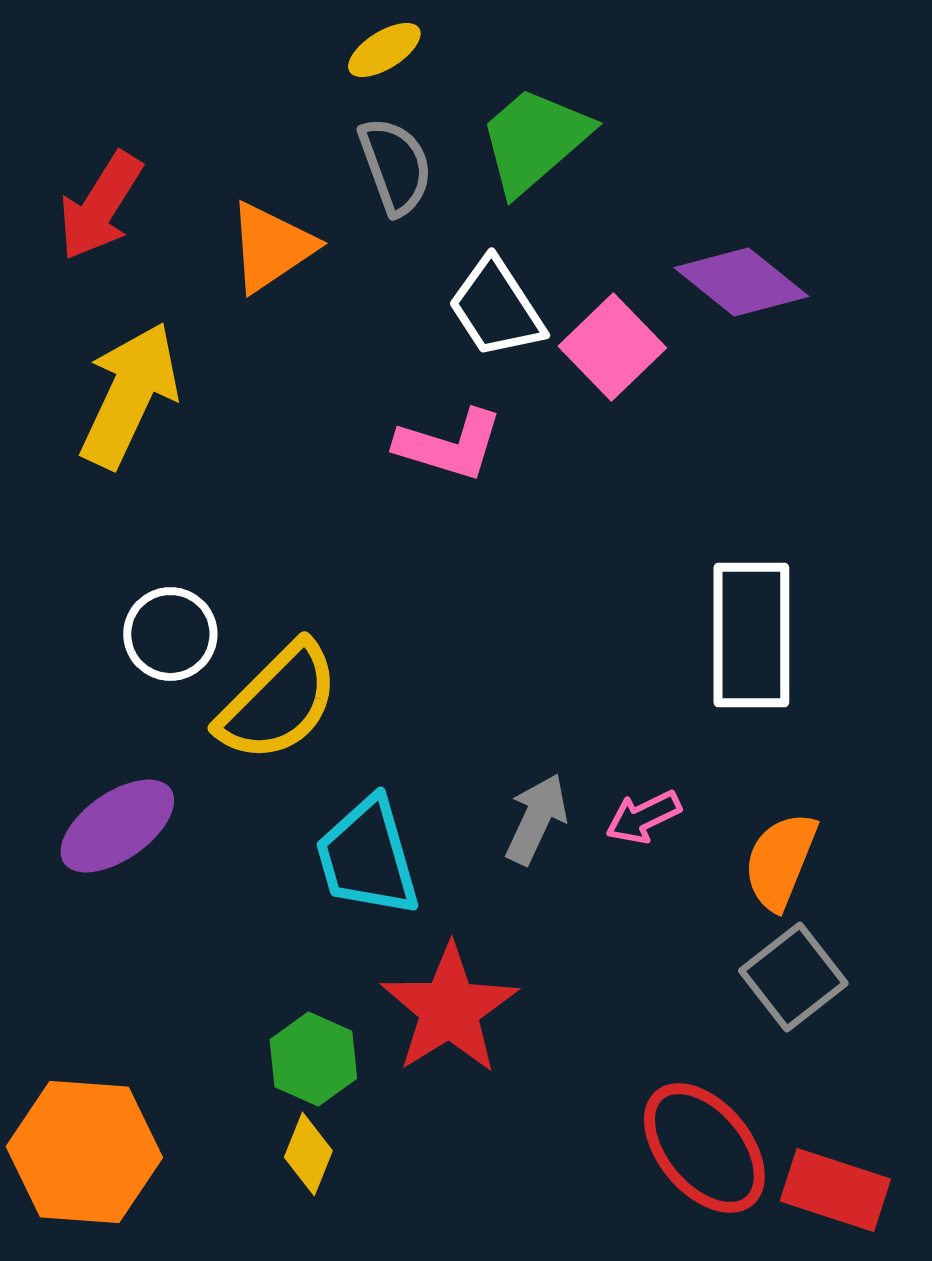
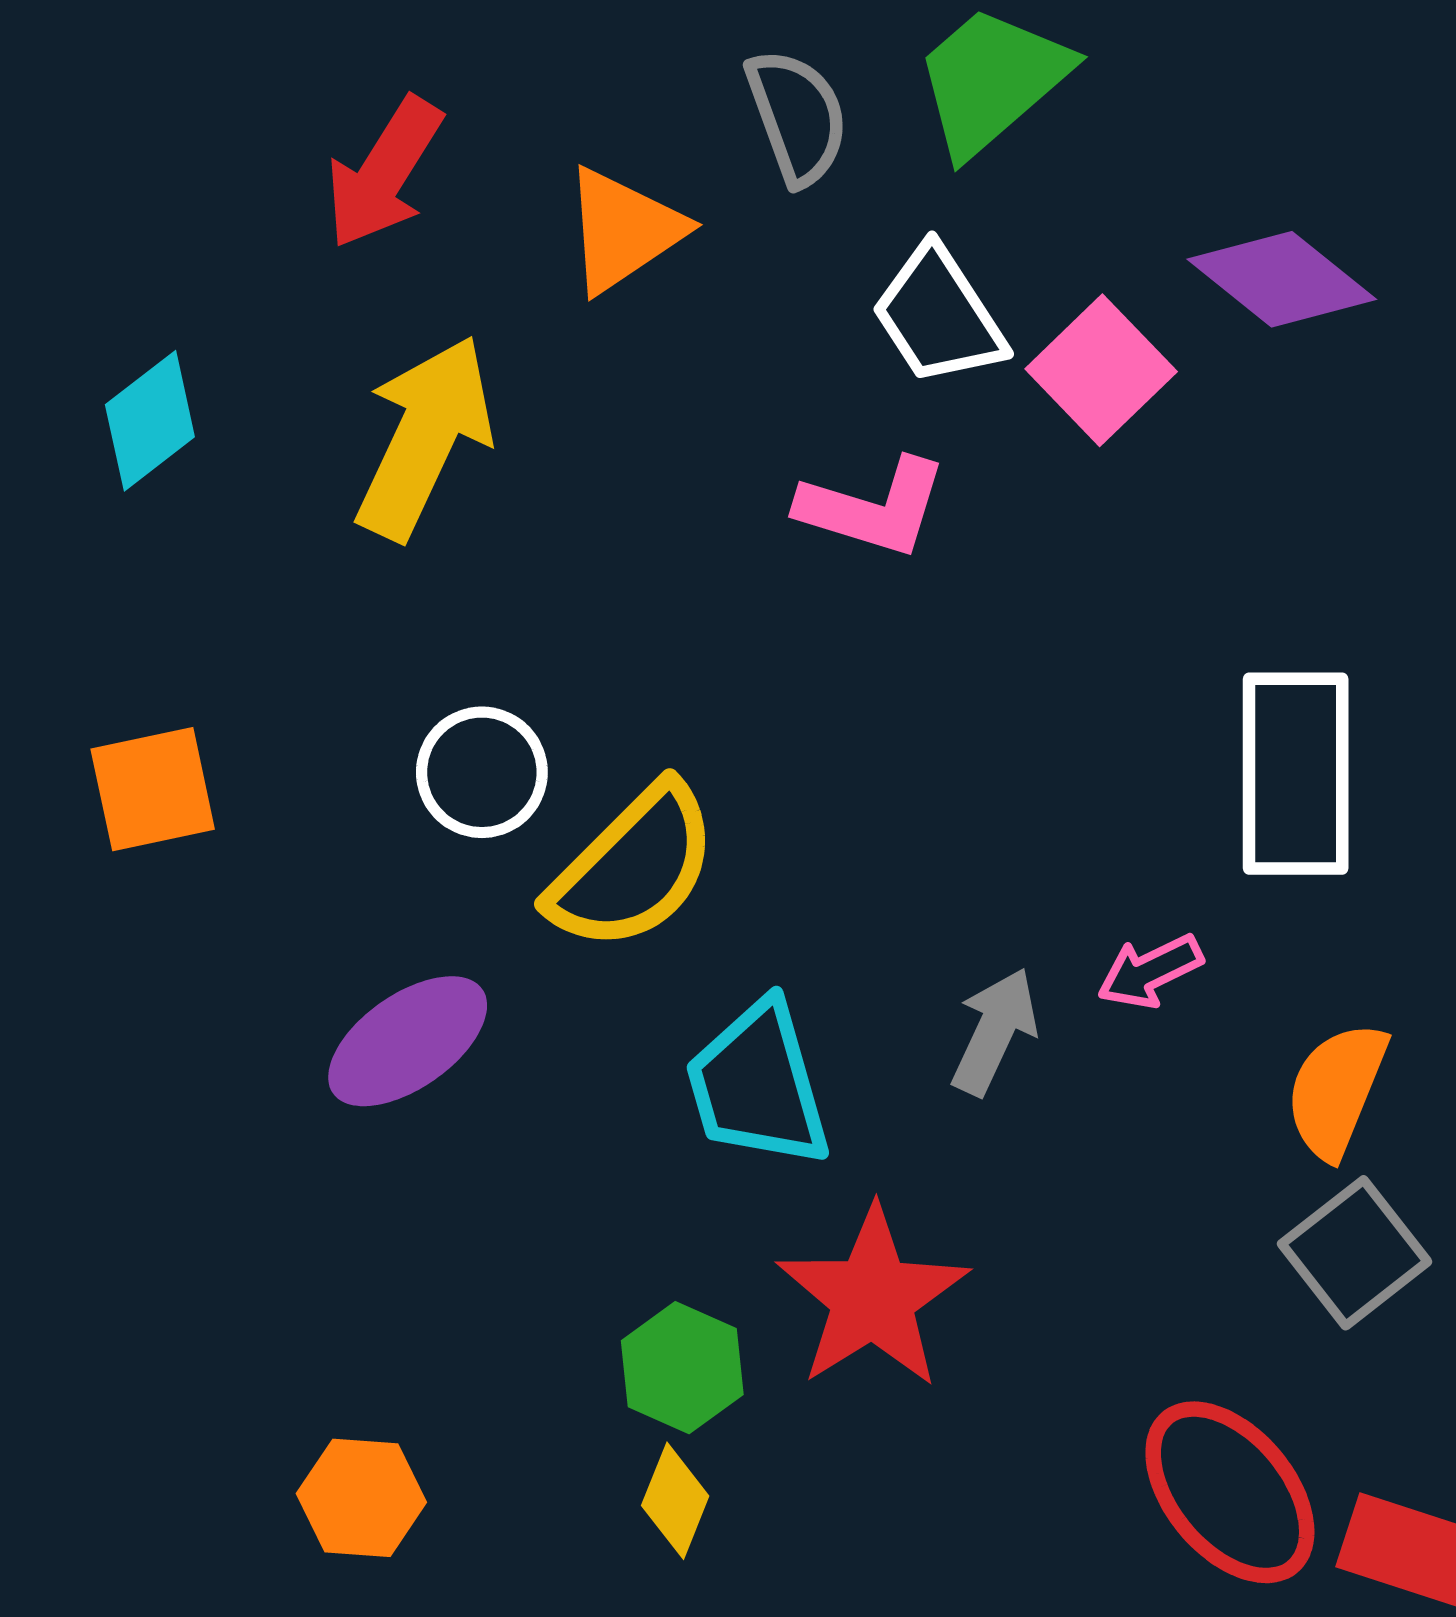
pink arrow: (643, 817) -> (1150, 971), moved
orange hexagon: (84, 1152) -> (361, 1498), size x0.6

